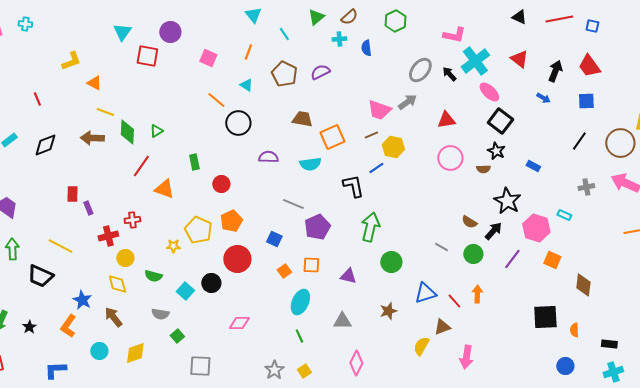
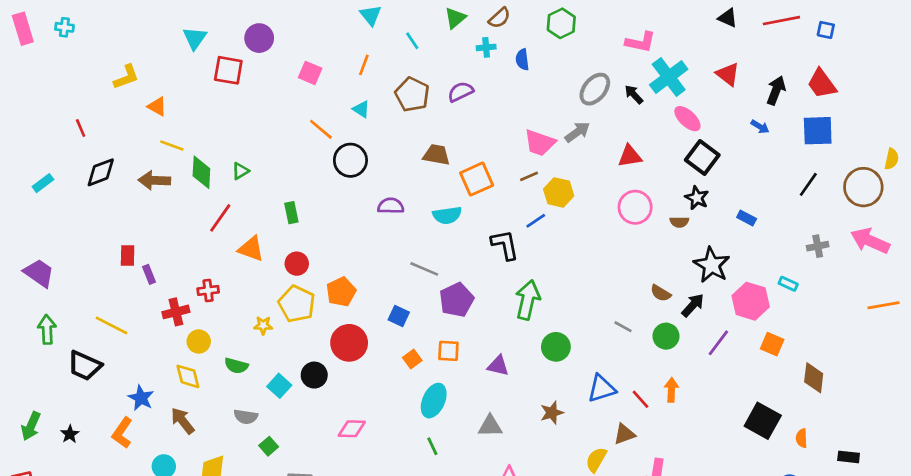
blue square: (586, 101) -> (818, 131), size x1.4
black diamond: (45, 145) -> (101, 172), moved
red circle: (221, 184) -> (297, 264), moved
black square: (545, 317) -> (763, 421), turned 32

